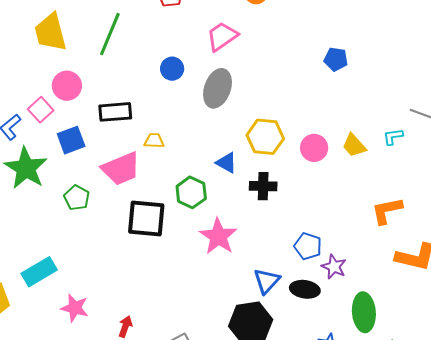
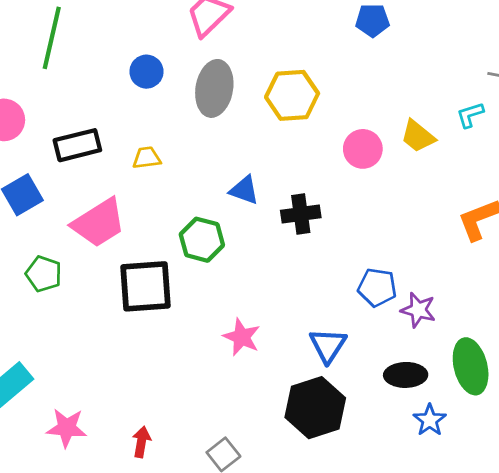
yellow hexagon: (265, 137) -> (292, 95), moved
yellow trapezoid: (154, 141) -> (147, 158), moved
pink star: (218, 236) -> (242, 337), moved, size x0.7
black ellipse: (305, 289) -> (406, 375), moved

